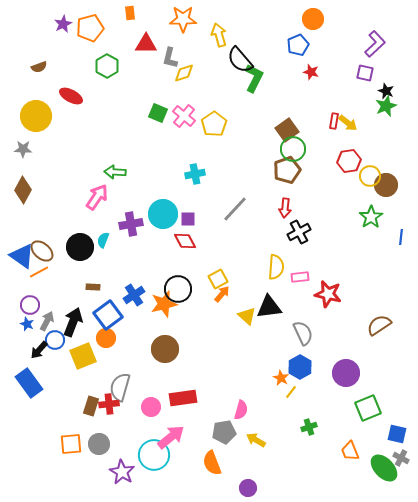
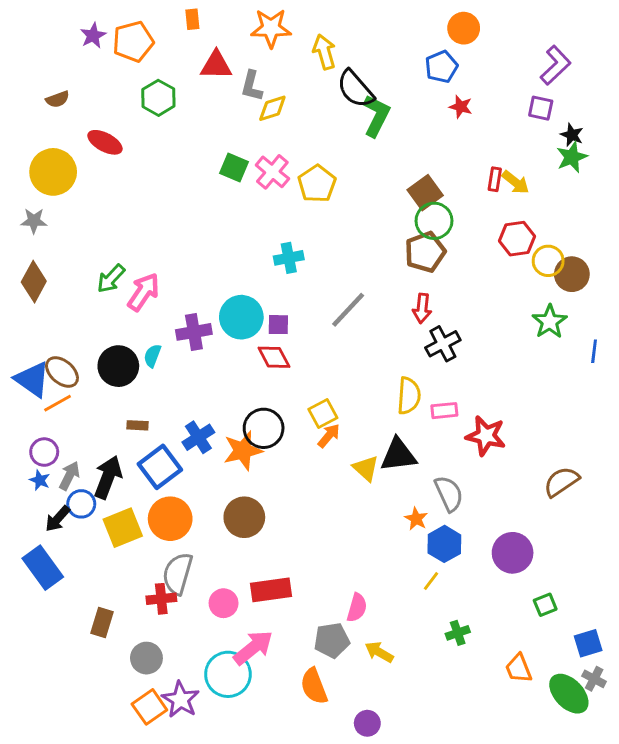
green arrow: (115, 172) -> (111, 279), moved, turned -50
orange circle: (106, 338) -> (170, 519), moved, size x1.5
orange star: (281, 378) -> (416, 519), moved
brown rectangle: (91, 406) -> (102, 622), moved
green square: (368, 408) -> (545, 605), size x0.6
blue square: (397, 434) -> (588, 643), turned -30
orange square: (71, 444) -> (149, 707), moved, turned -30

